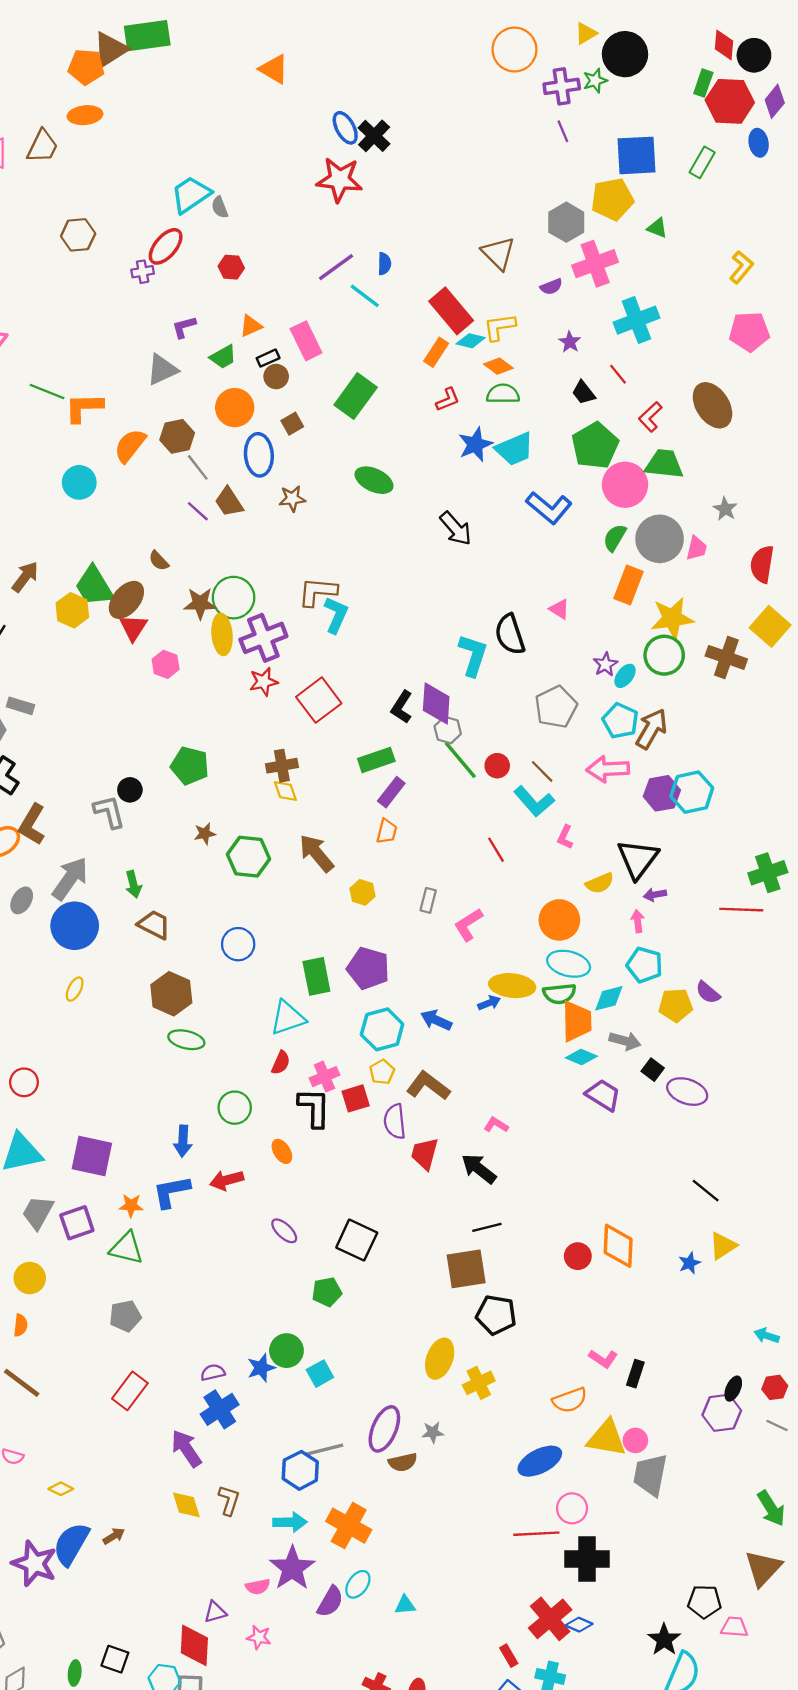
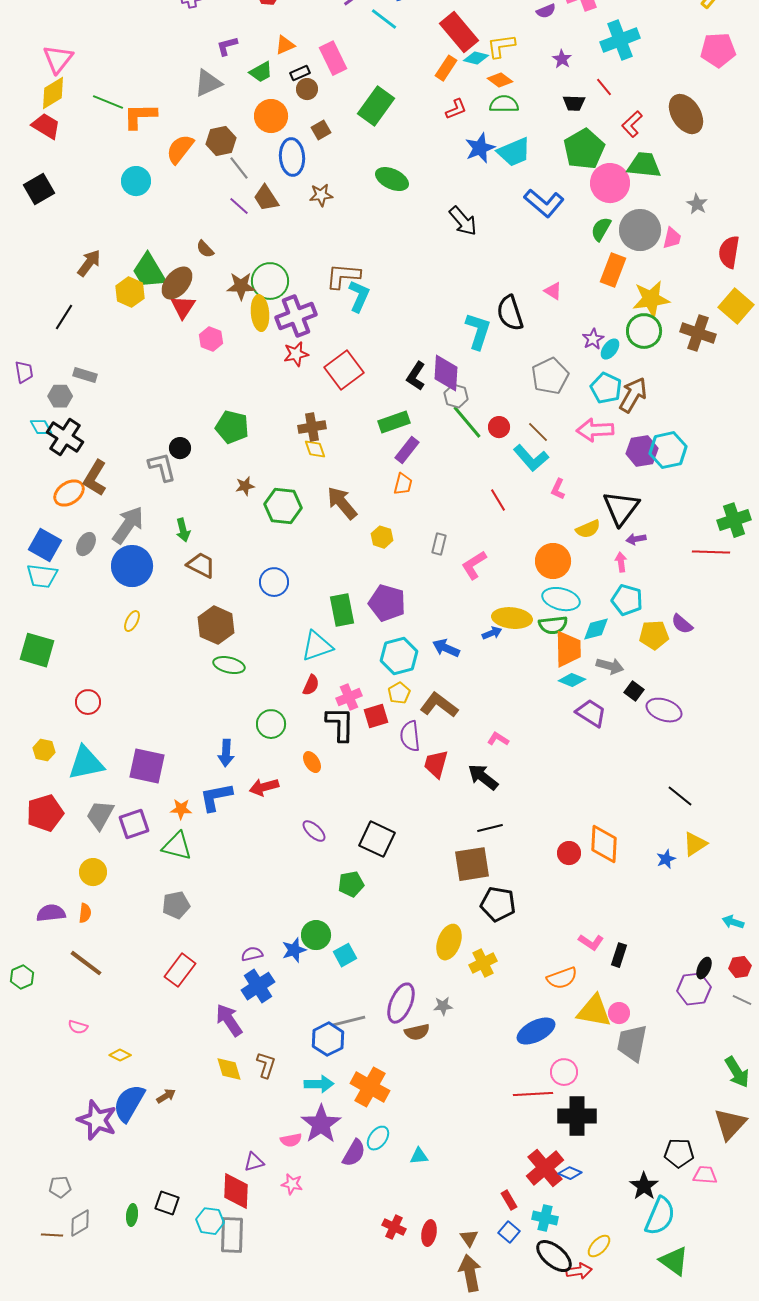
black trapezoid: (584, 393) -> (574, 103), turned -50

